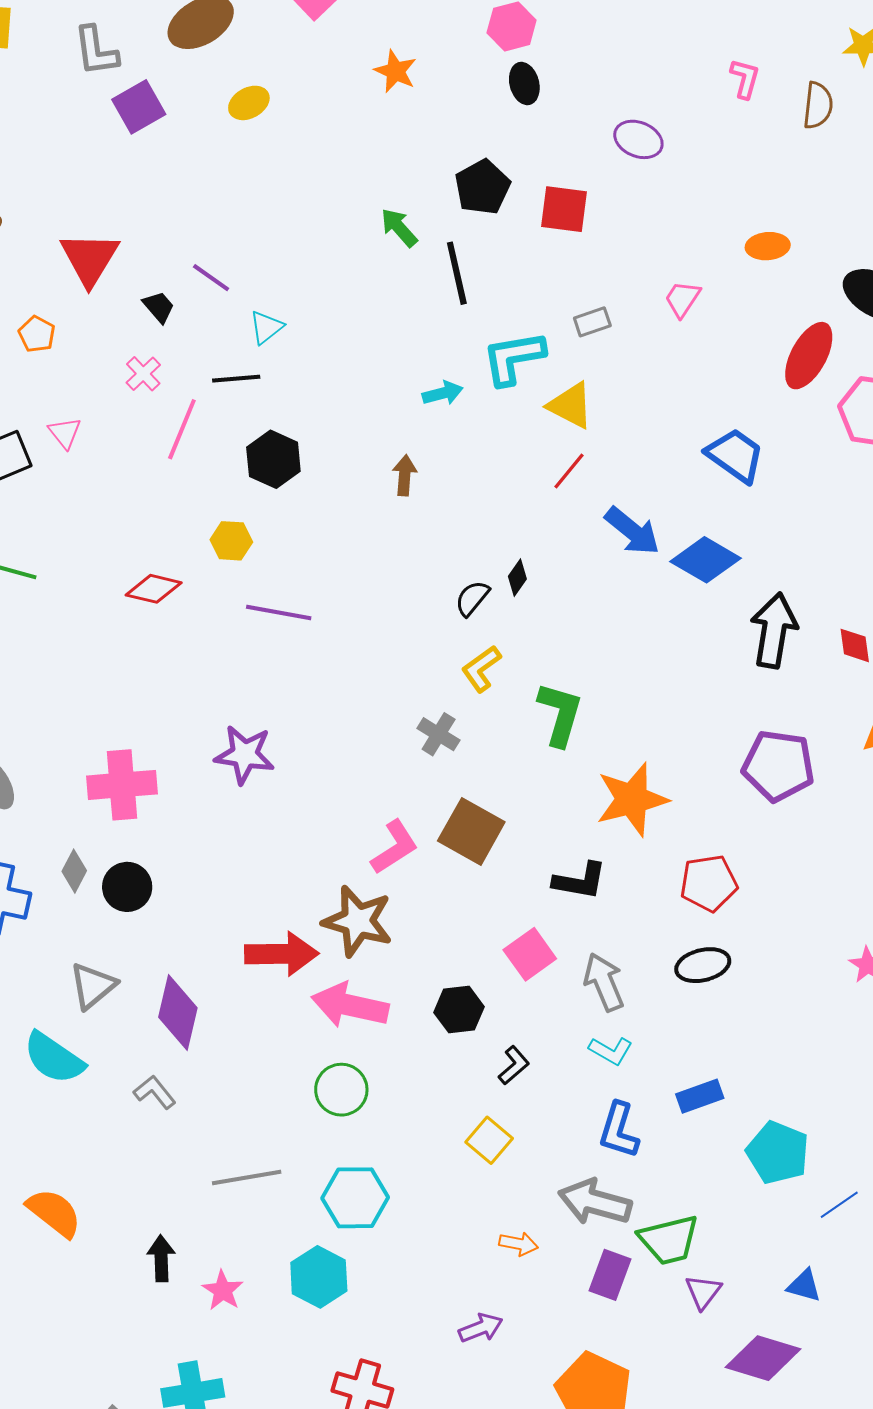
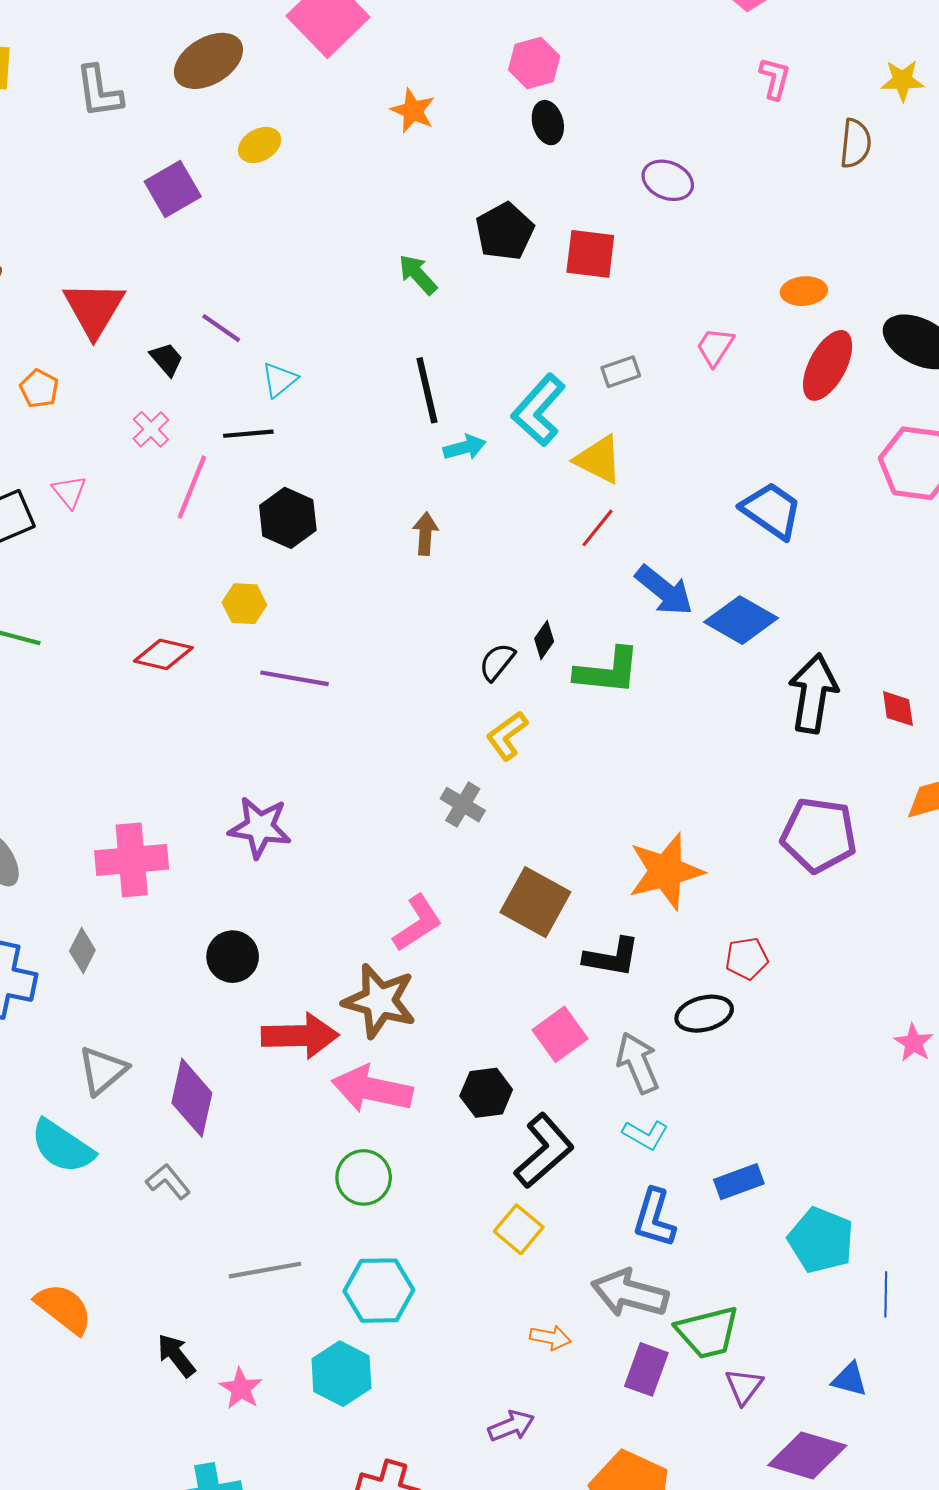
pink L-shape: (745, 79) -> (775, 78), moved
purple square: (139, 107) -> (173, 189), moved
black line: (457, 273) -> (427, 390), moved
red ellipse: (809, 356) -> (828, 365), moved
cyan L-shape: (514, 358) -> (539, 410), turned -38
green L-shape: (560, 714) -> (608, 671), moved, turned 80
brown square: (471, 831) -> (535, 902), moved
red pentagon: (709, 883) -> (747, 959), size x0.7
black circle: (127, 887) -> (233, 957), moved
black ellipse: (703, 965) -> (704, 1014), moved
black L-shape: (514, 1065) -> (544, 1151), size x1.8
blue line: (839, 1205) -> (886, 1294), turned -54
black arrow: (161, 1258) -> (176, 1355), turned -36

